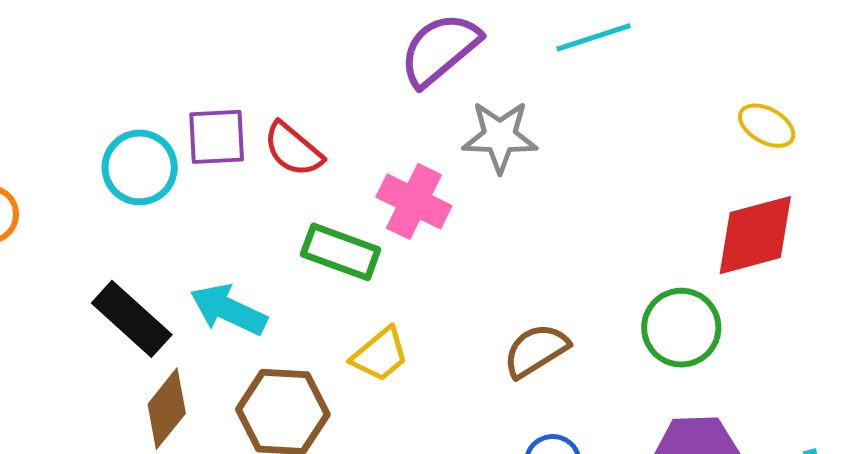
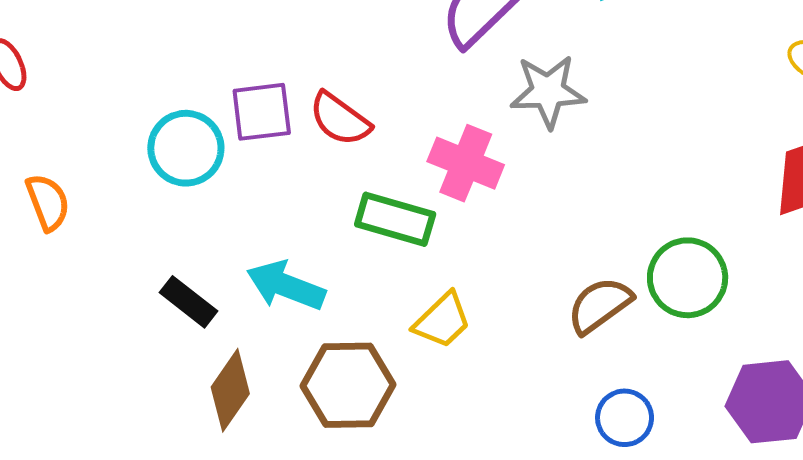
black rectangle: (132, 319) -> (189, 302), size x0.7
green circle: (681, 328) -> (688, 278), moved

